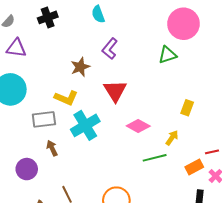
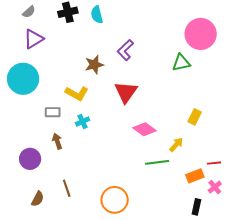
cyan semicircle: (98, 14) -> (97, 15), moved
purple triangle: (16, 48) -> (34, 39), turned -45
gray rectangle: (44, 119) -> (53, 112), size x0.7
cyan cross: (85, 125) -> (83, 121), moved, size x0.5

